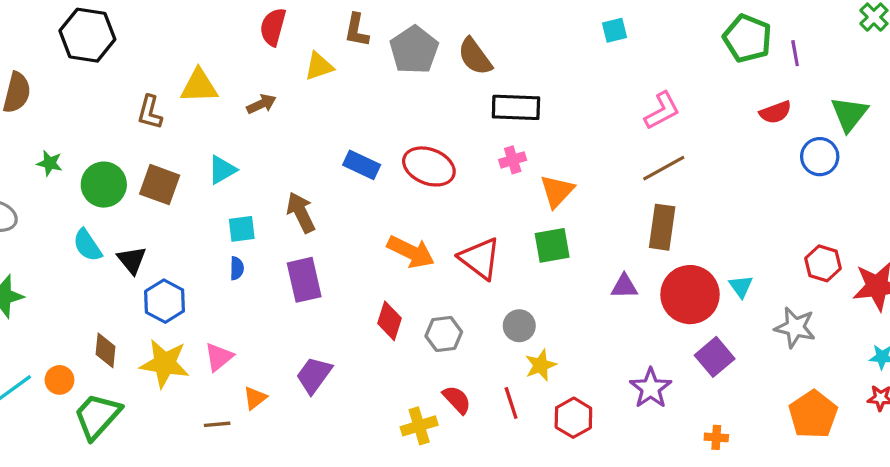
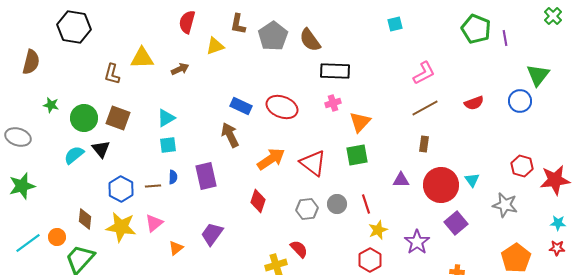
red semicircle: (775, 112) -> (474, 103), moved
cyan triangle: (222, 170) -> (166, 118), moved
brown arrow: (301, 212) -> (230, 135), moved
brown rectangle: (662, 227) -> (424, 144), size x0.6
cyan semicircle: (87, 245) -> (74, 155), turned 85
orange arrow: (411, 252) -> (271, 159), turned -60
black triangle: (132, 260) -> (101, 149), moved
blue semicircle: (237, 268) -> (173, 177), moved
gray hexagon: (444, 334) -> (307, 209), moved
yellow star: (541, 365) -> (378, 230), moved
red line: (511, 403) -> (366, 204), moved
brown line: (217, 424) -> (153, 186), moved

